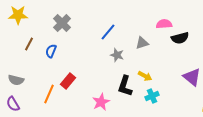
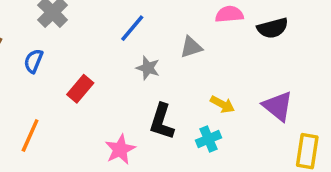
black semicircle: (180, 38) -> (273, 28), moved
yellow arrow: (145, 76) -> (222, 104), moved
red rectangle: (68, 81) -> (80, 89), moved

